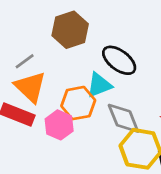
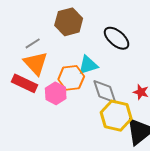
black ellipse: (119, 60) -> (117, 38), moved

